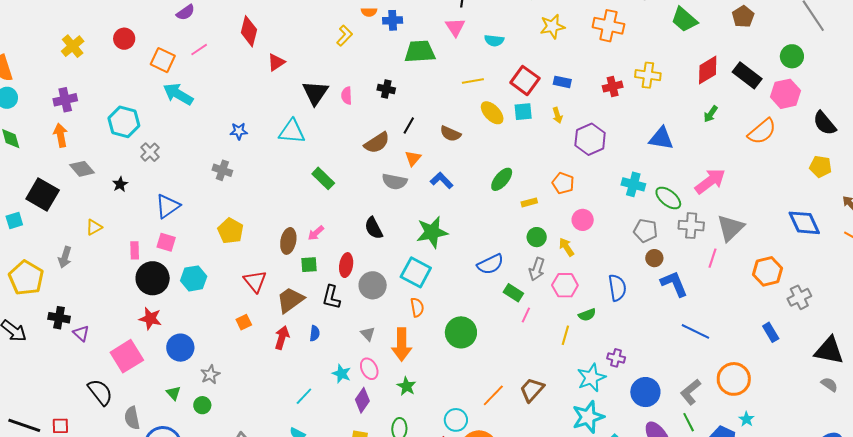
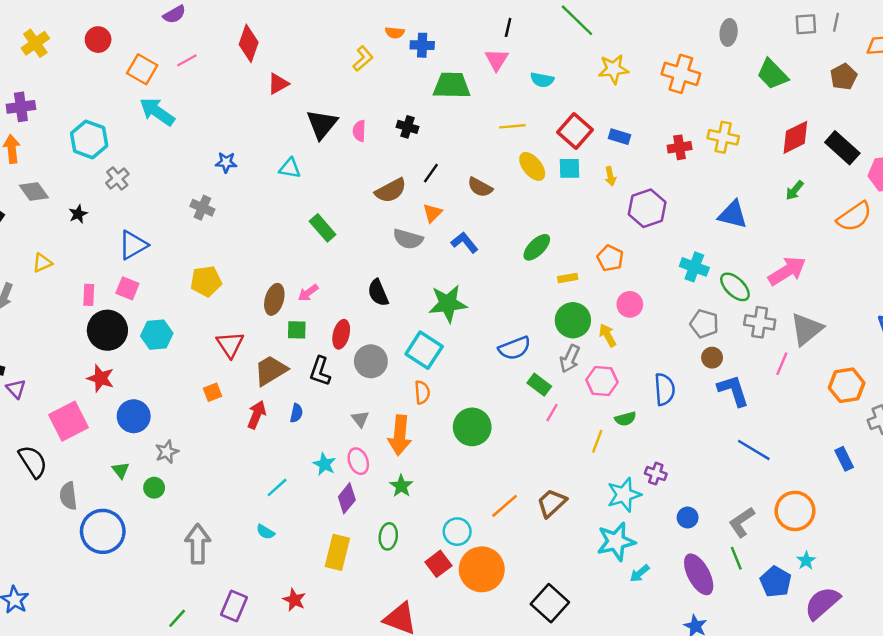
cyan triangle: (292, 131) -> (290, 168), size x0.7
yellow pentagon: (231, 231) -> (206, 281), turned 30
green circle: (537, 237) -> (573, 320), size x1.5
blue circle: (645, 392) -> (688, 518), size x0.6

